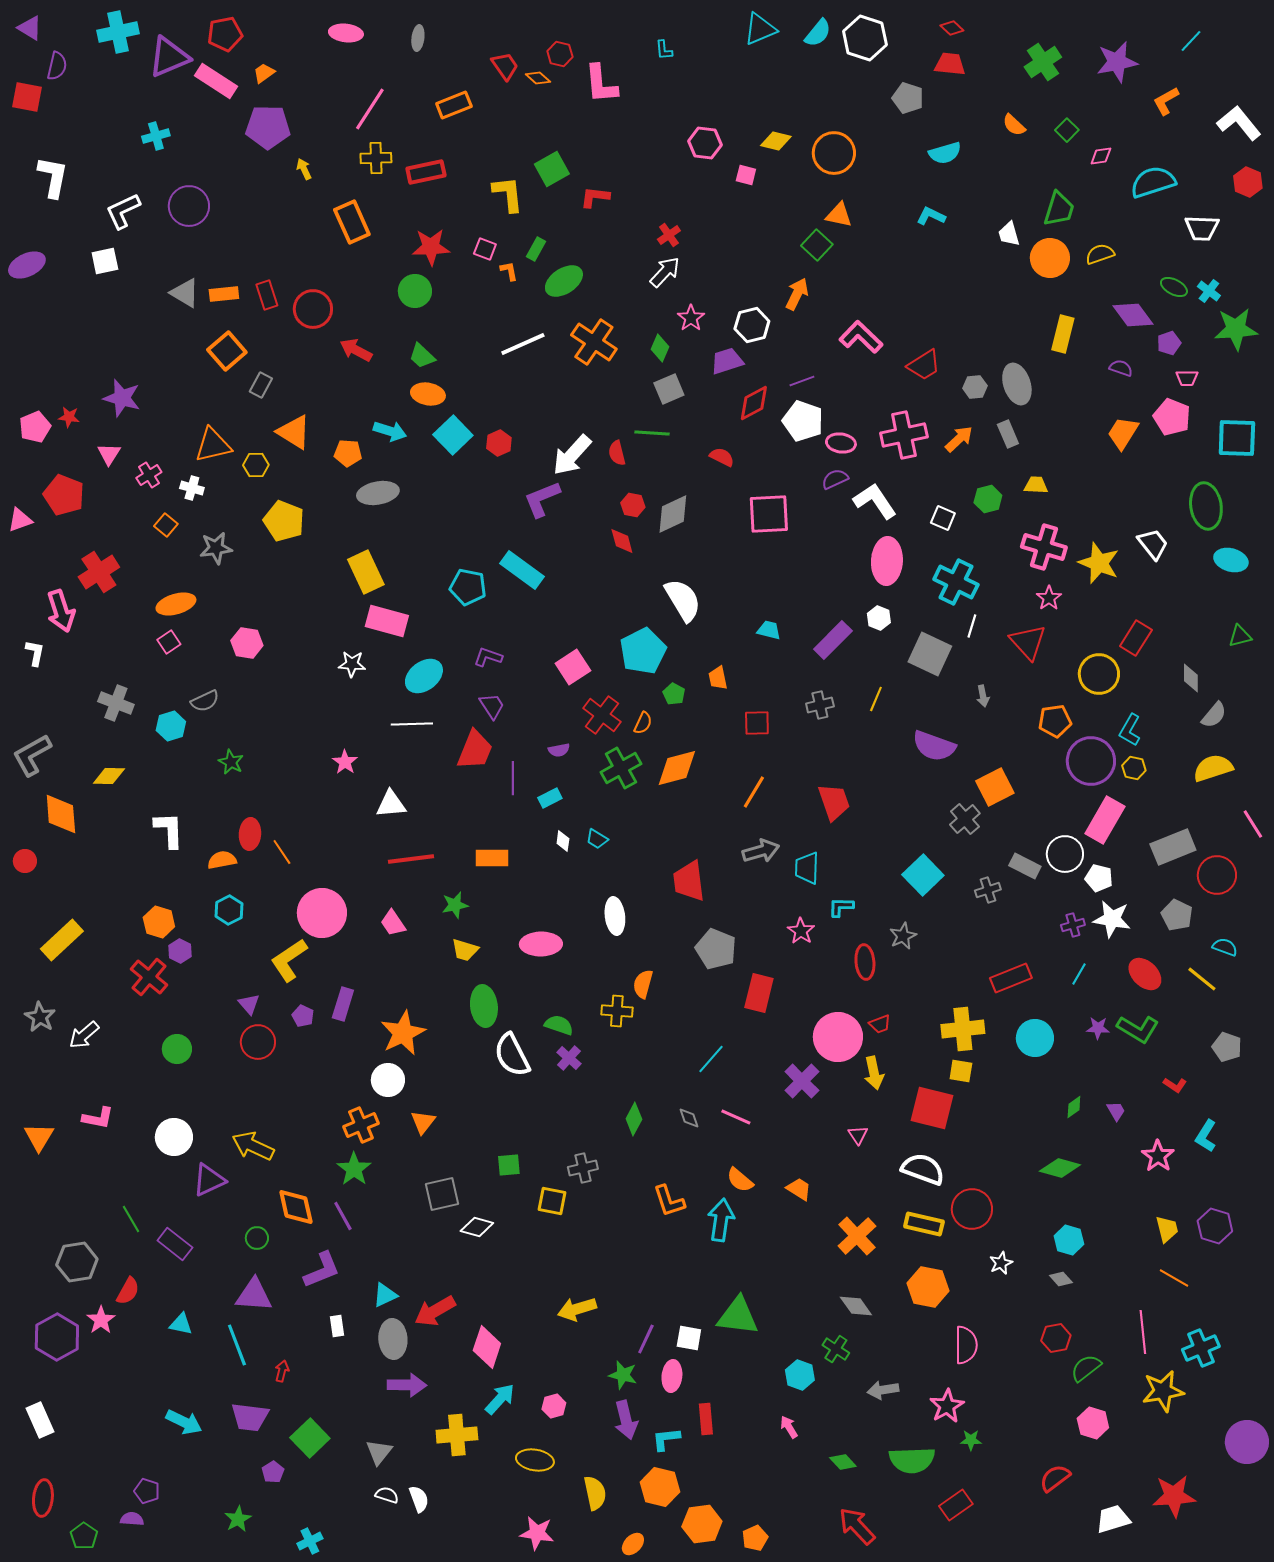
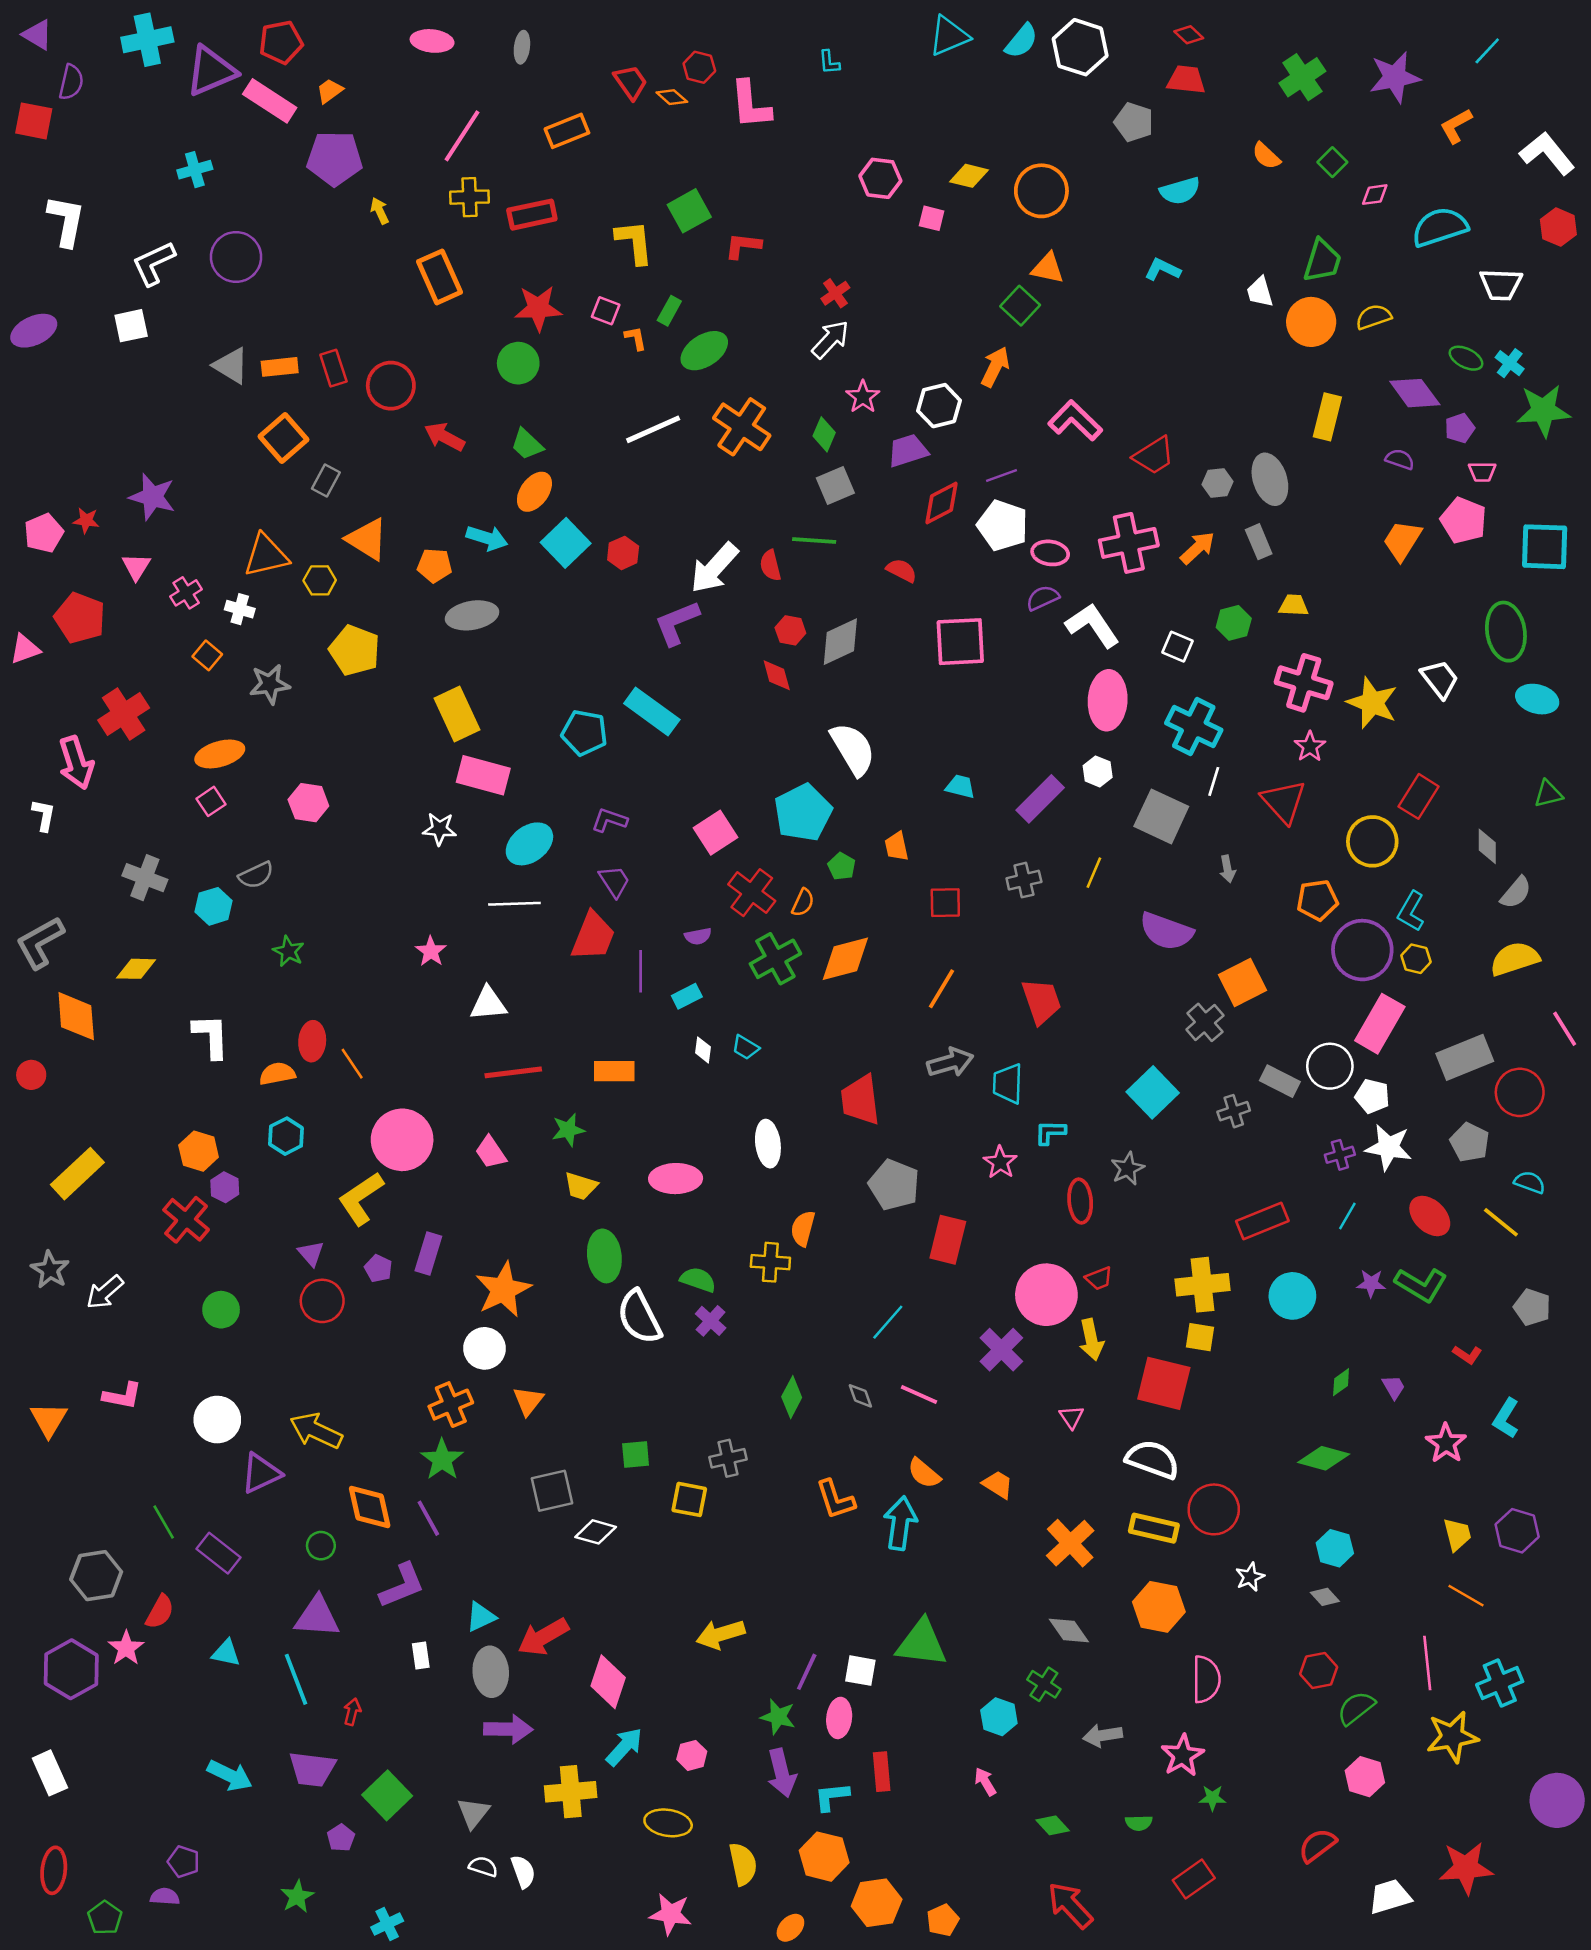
orange ellipse: (428, 394) -> (534, 492), turned -64
green semicircle: (912, 1460) -> (1139, 1823), size x0.5

